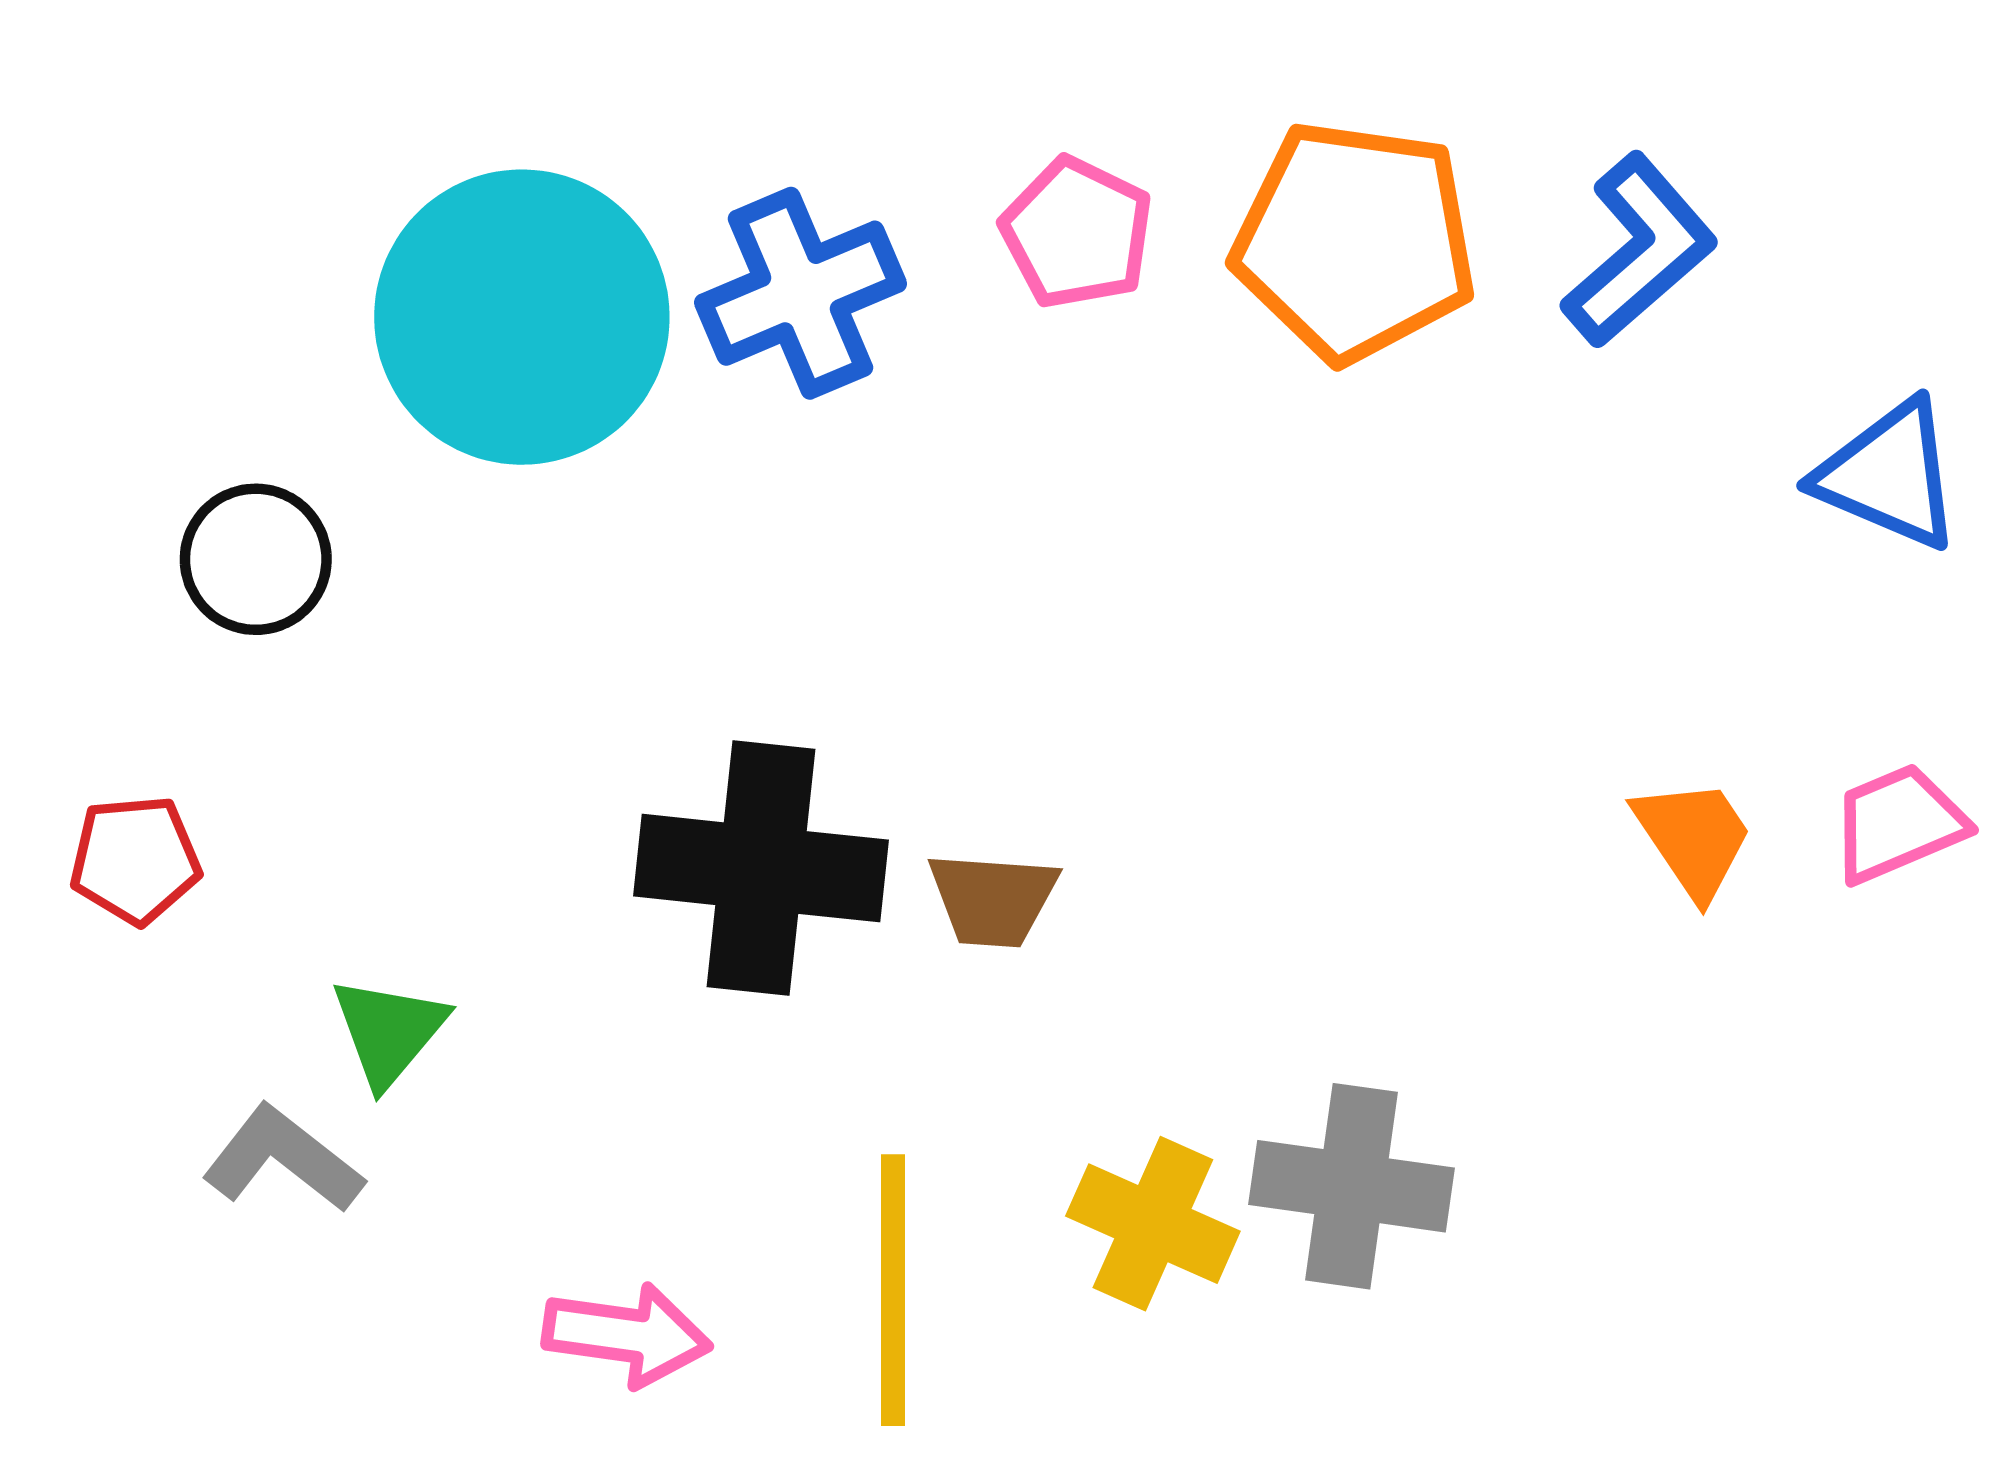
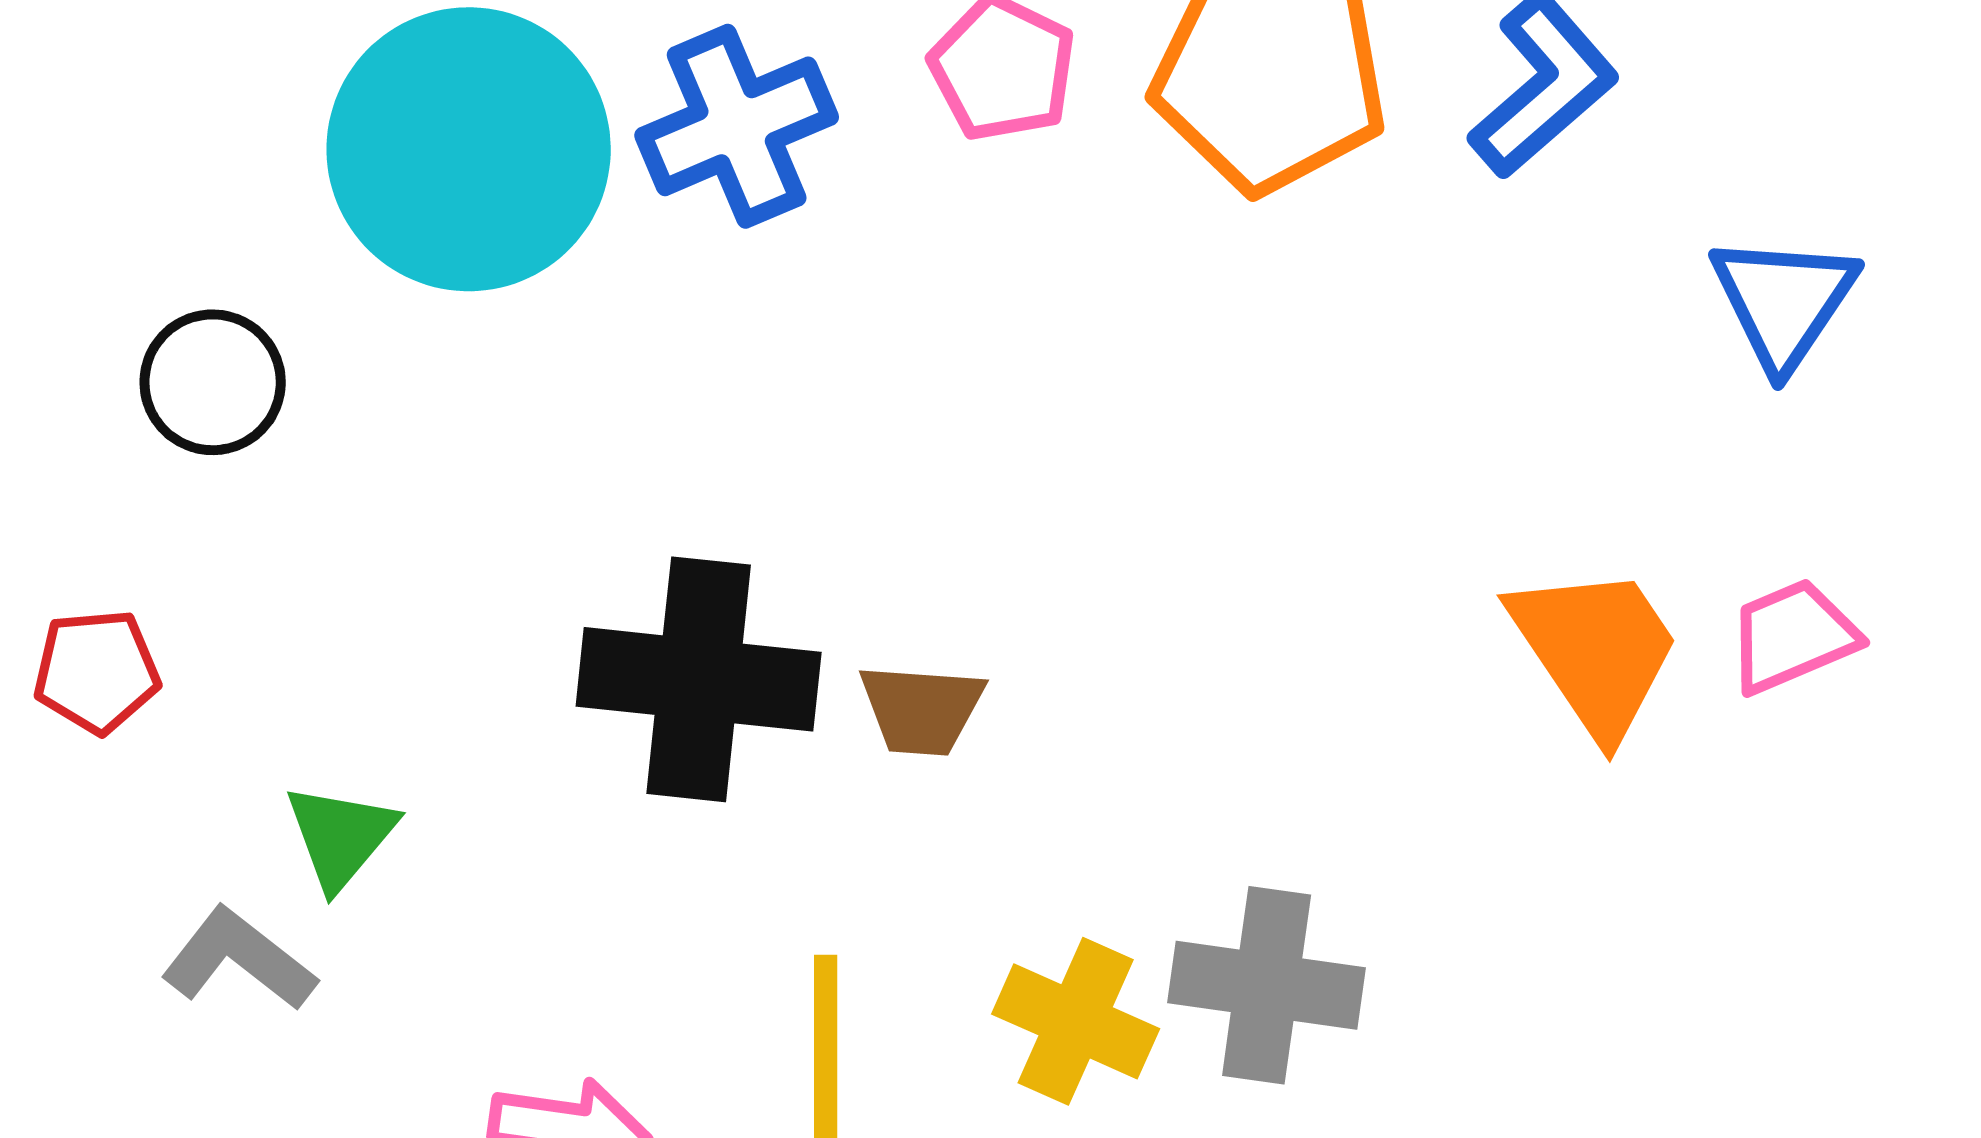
blue triangle: (1889, 475) -> (1784, 301), turned 41
orange trapezoid: (1694, 838) -> (1596, 650), size x1.5

